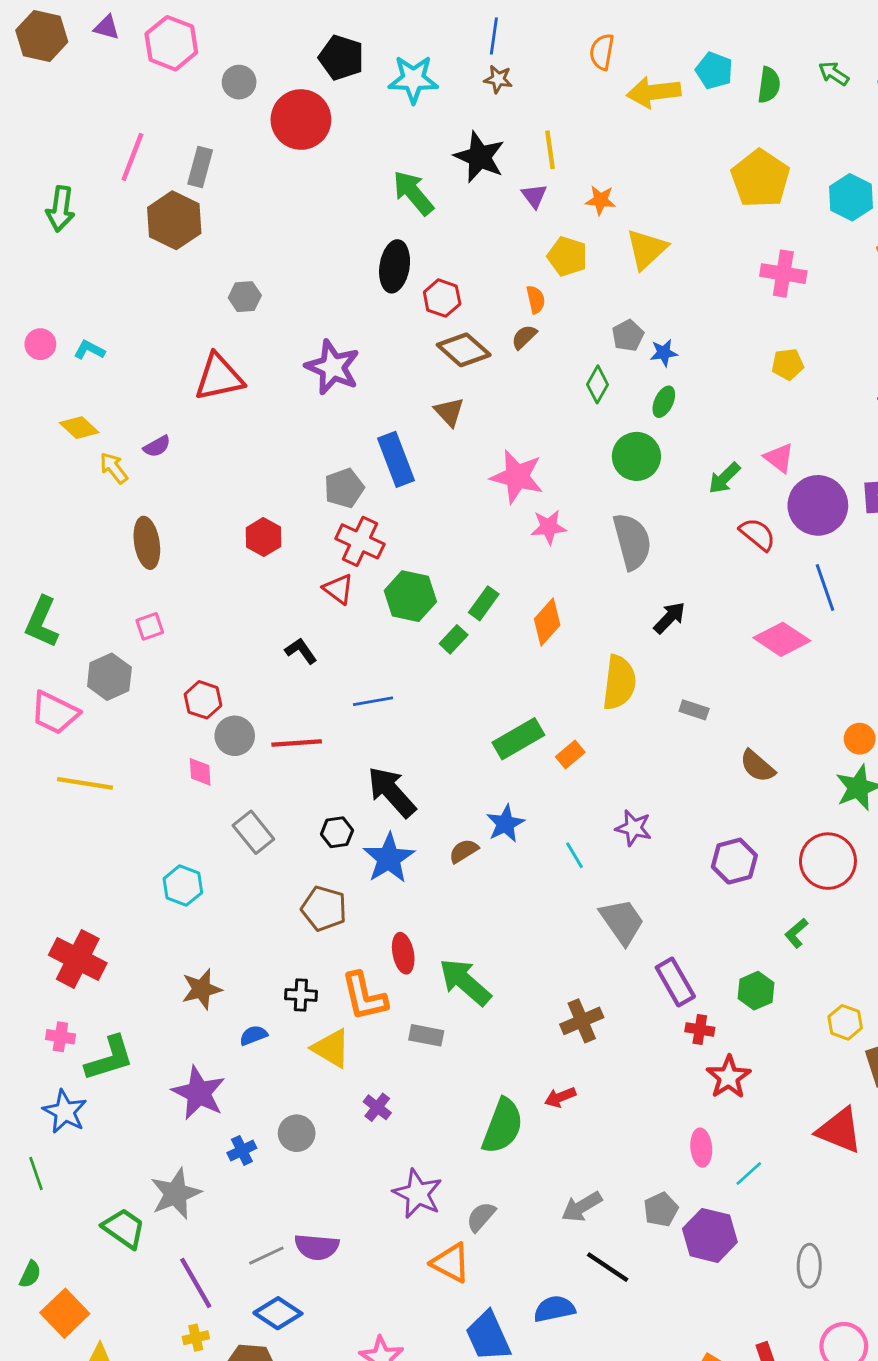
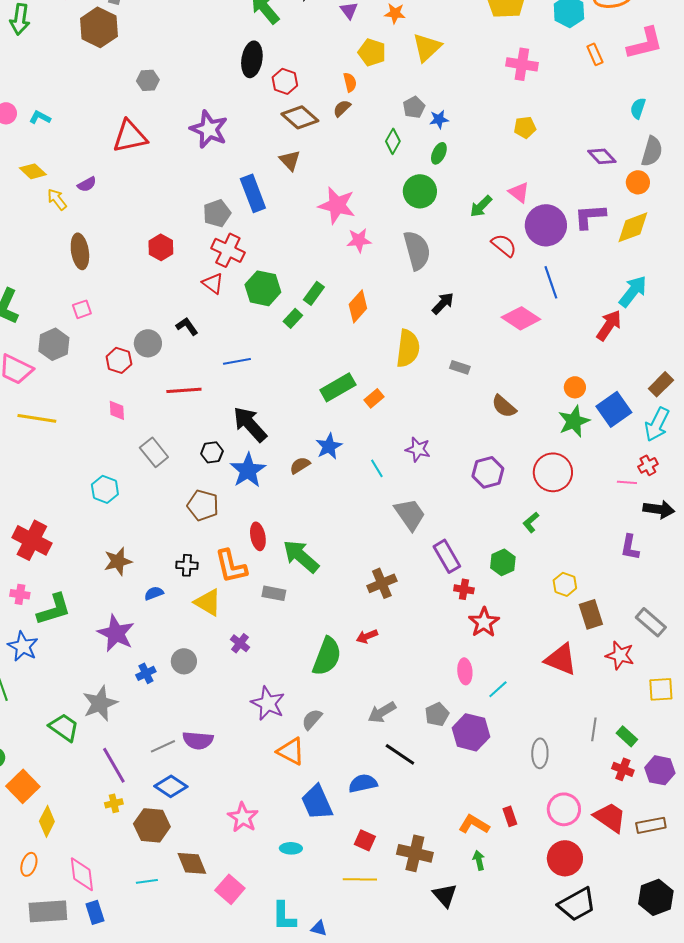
gray circle: (235, 736) -> (148, 343), moved

